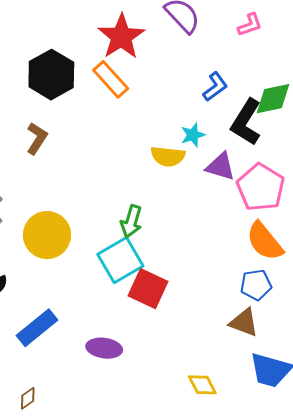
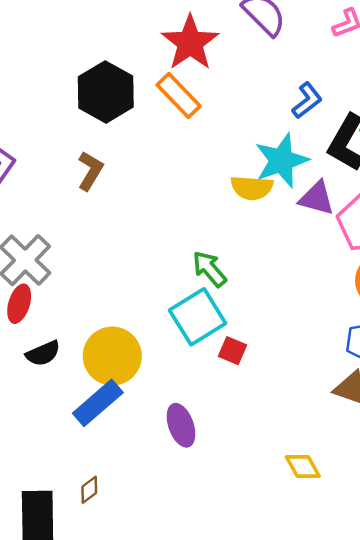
cyan star: (193, 135) -> (281, 161), size x1.8
green arrow: (131, 221) -> (209, 269), turned 124
yellow circle: (47, 235) -> (112, 356), moved
red square: (148, 289) -> (232, 351), size x0.6
purple ellipse: (104, 348) -> (181, 425), turned 64

